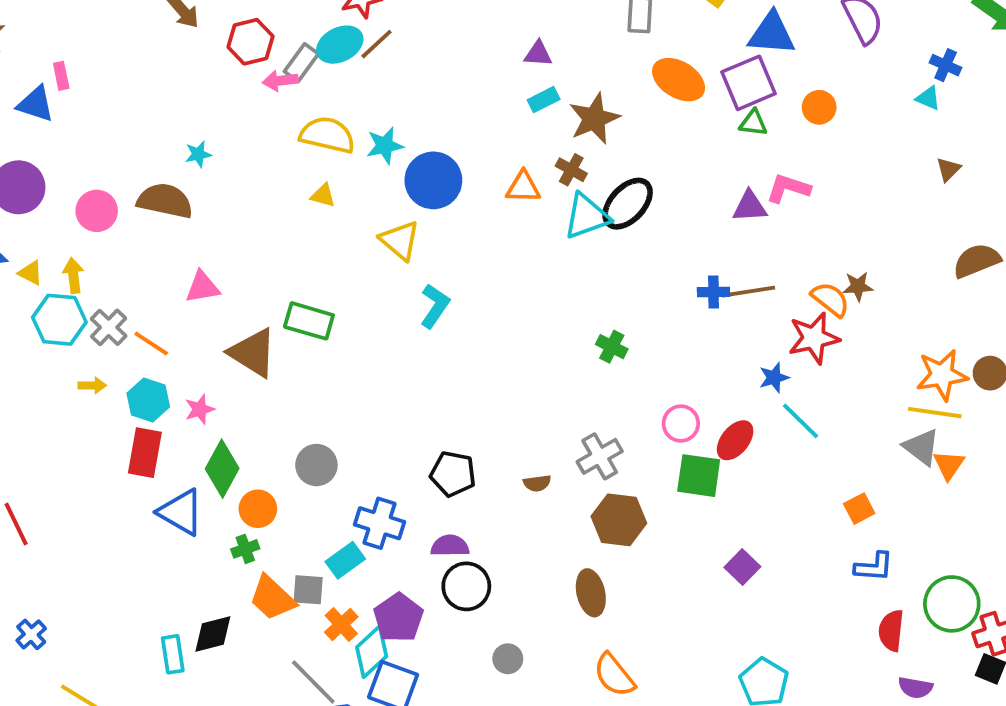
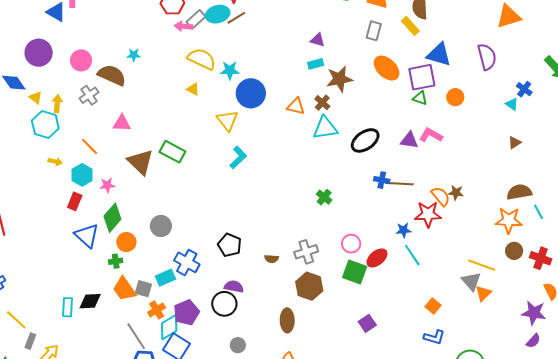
black ellipse: (628, 204) -> (365, 140), moved
pink circle: (97, 211) -> (81, 60), moved
gray cross: (109, 327) -> (89, 95), moved
orange star: (942, 375) -> (509, 220), moved
red rectangle: (145, 453) -> (75, 201), size x0.7
orange square: (859, 509) -> (433, 306), turned -35
purple semicircle: (450, 546) -> (234, 287), moved

